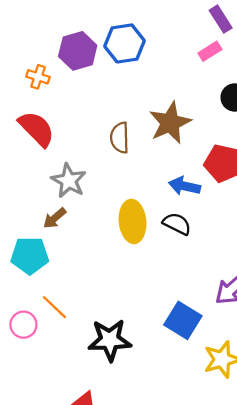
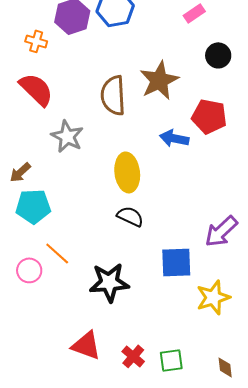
brown semicircle: (120, 138) -> (113, 95), size x1.4
brown arrow: (55, 218) -> (20, 172), moved
black semicircle: (177, 224) -> (130, 216), moved
blue square: (183, 320) -> (176, 262), turned -32

